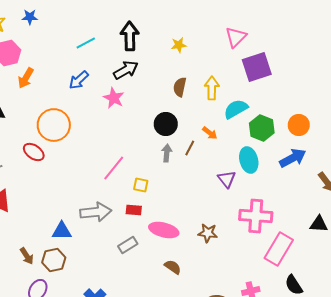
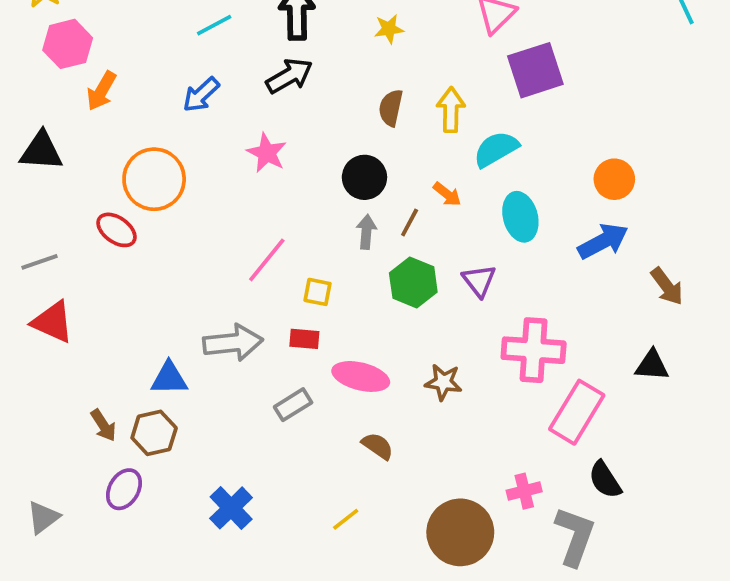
pink star: (114, 98) -> (267, 153), moved
green hexagon: (262, 128) -> (413, 283), moved
cyan ellipse: (249, 160) -> (520, 217), moved

